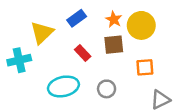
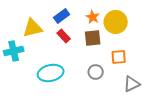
yellow triangle: (42, 33) -> (33, 28), turned 30
red rectangle: (83, 53) -> (64, 36), moved
gray circle: (107, 89) -> (96, 72), moved

